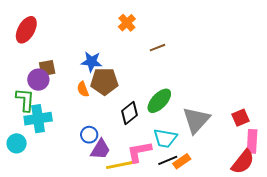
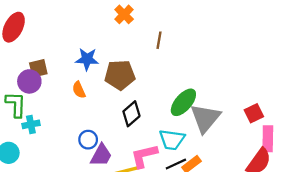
brown line: (157, 48) -> (159, 40), turned -56
brown pentagon: (104, 81) -> (120, 75), moved
green ellipse: (159, 101) -> (183, 102), moved
cyan cross: (38, 119) -> (31, 124), size x0.6

